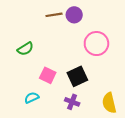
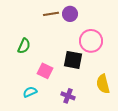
green semicircle: (25, 49) -> (24, 46), turned -35
black square: (77, 76) -> (73, 60), moved, turned 36
yellow semicircle: (109, 103) -> (103, 84), moved

